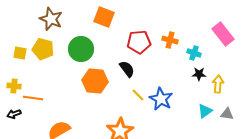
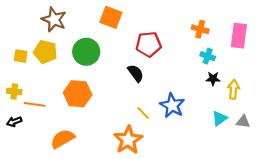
pink rectangle: (223, 34) -> (239, 36), turned 45
orange cross: (170, 40) -> (200, 29), moved
orange hexagon: (95, 81) -> (78, 94), moved
yellow line: (138, 95) -> (143, 113), moved

